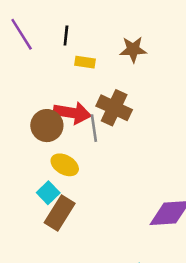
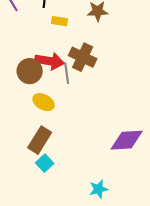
cyan square: (48, 193) -> (45, 163), moved

